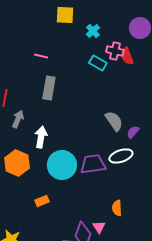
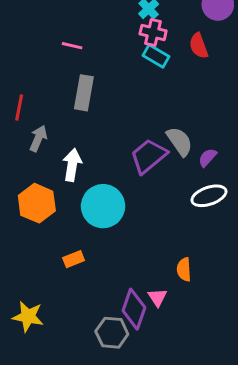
pink cross: (115, 51) -> (153, 32), moved
white ellipse: (121, 156) -> (209, 196), moved
purple trapezoid: (93, 164) -> (149, 156), moved, turned -32

